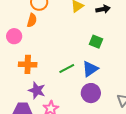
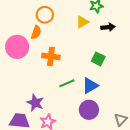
pink circle: (14, 36) -> (17, 47), size x1.5
orange cross: (28, 64) -> (51, 56), moved

